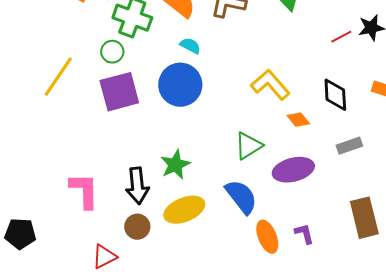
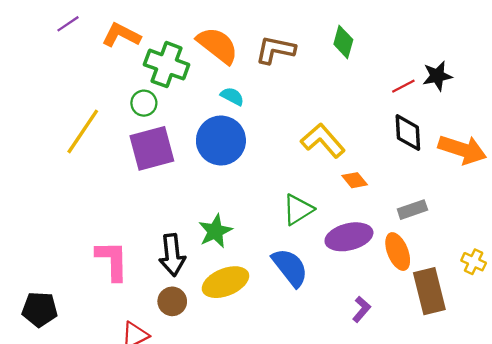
black diamond: (335, 95) -> (408, 133), moved
purple L-shape: (304, 234) -> (361, 309), turned 55
orange ellipse: (267, 237) -> (398, 252), moved

